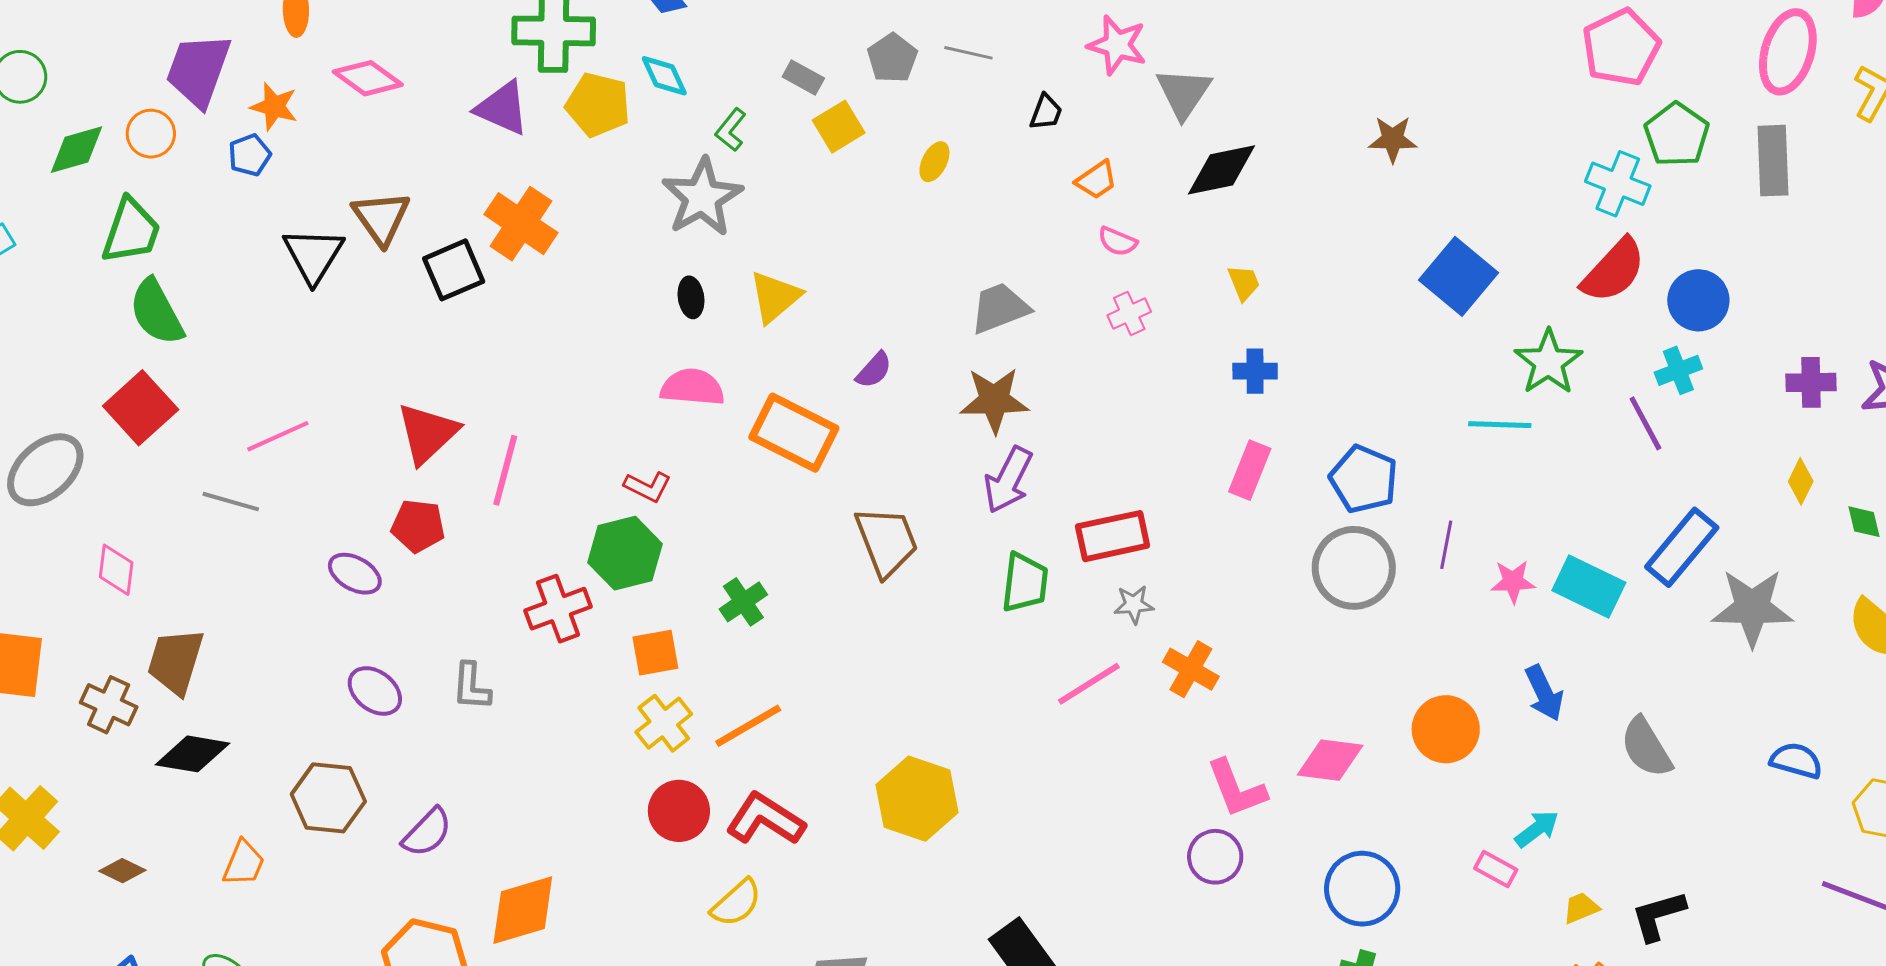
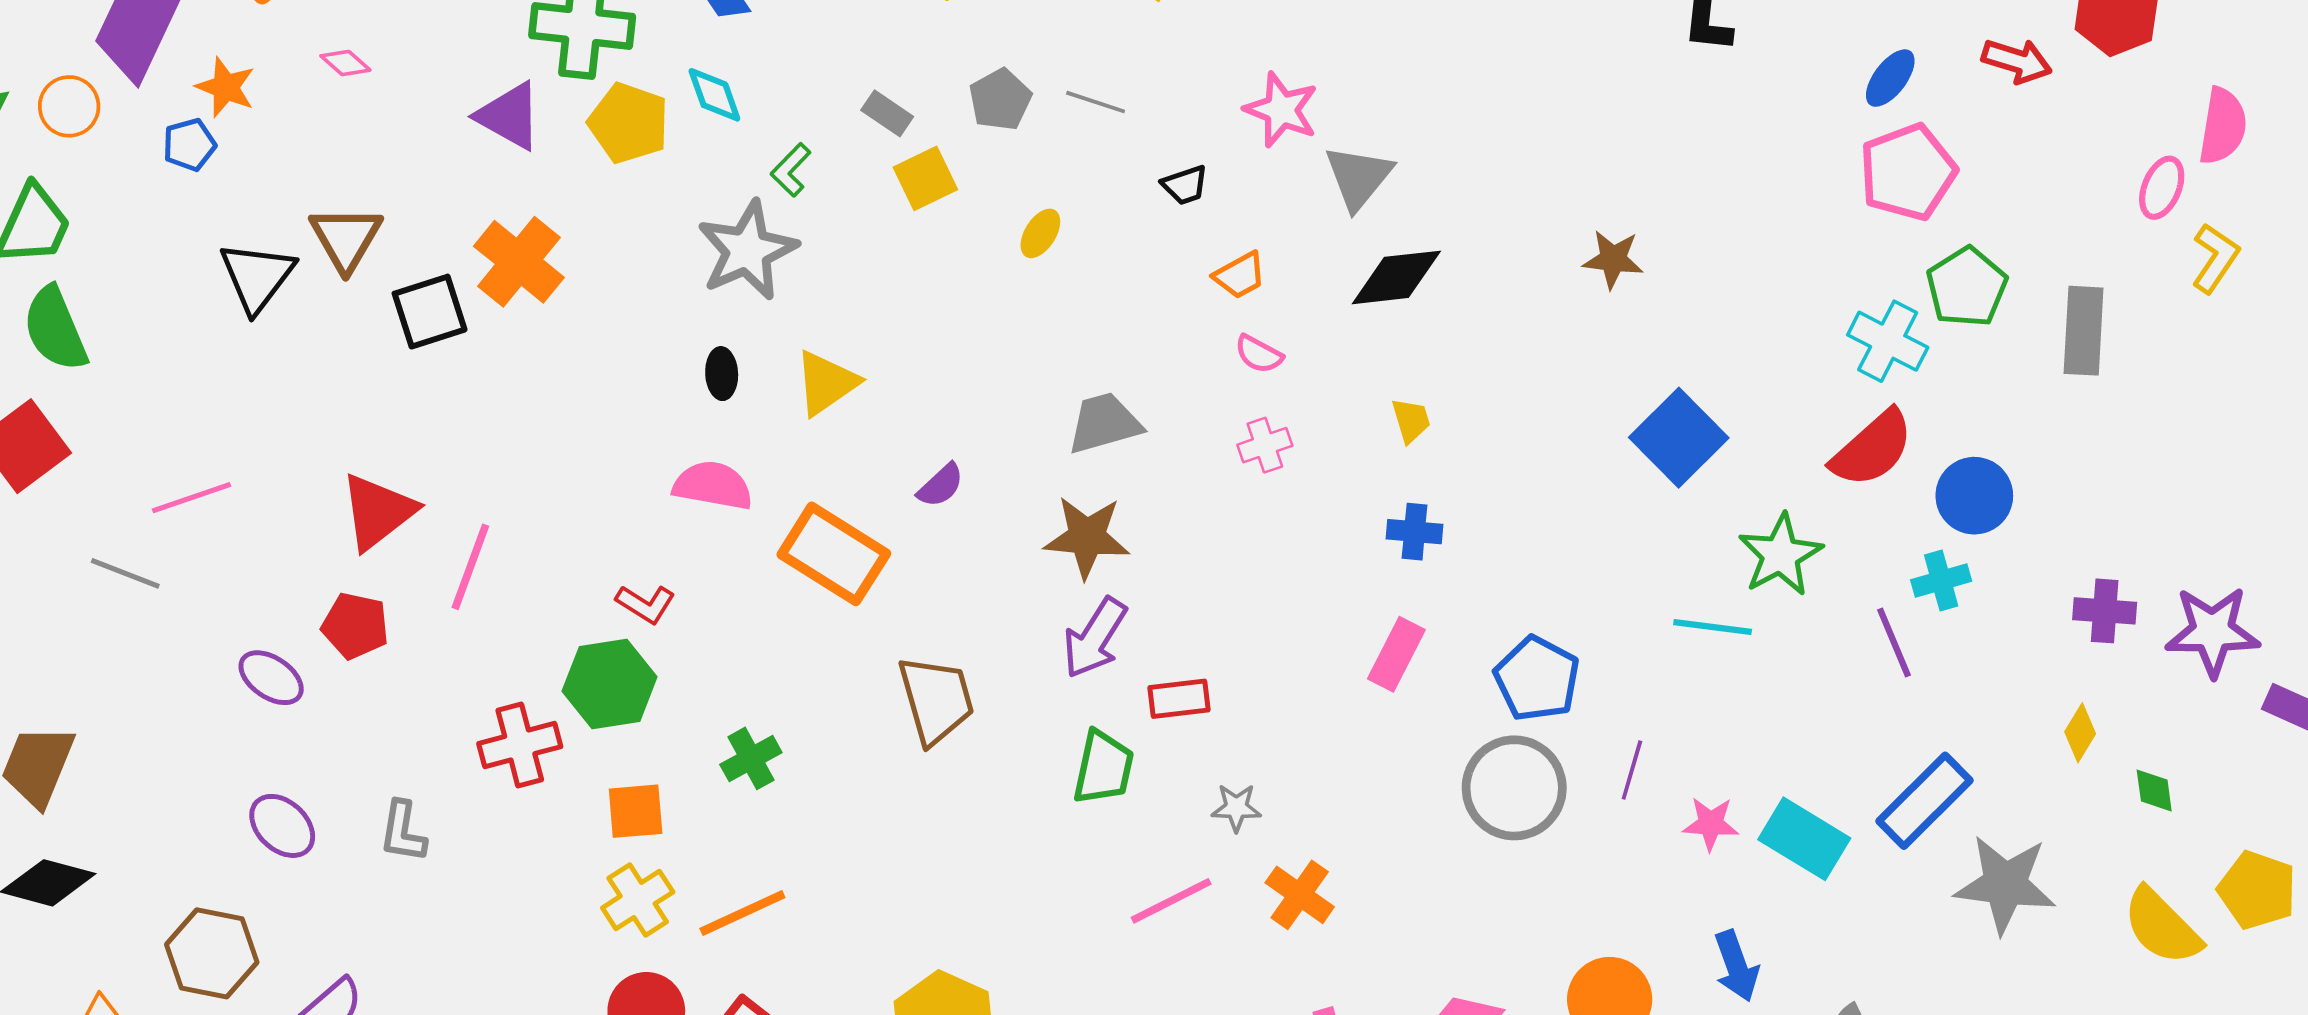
pink ellipse: (1788, 52) -> (2162, 188), moved, size x0.6
pink diamond: (368, 78) -> (345, 63), size x0.6
black trapezoid: (1046, 112) -> (1185, 185), turned 45
red rectangle: (1113, 536) -> (1179, 699), moved, size x0.7

